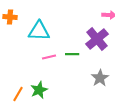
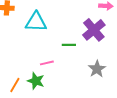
pink line: (49, 57) -> (47, 63), moved
green star: (39, 90) -> (36, 81), turned -30

